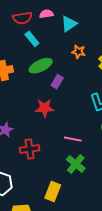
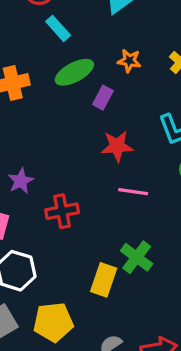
orange star: (78, 52) -> (129, 61), moved
red star: (45, 108) -> (117, 146), moved
green cross: (76, 164) -> (137, 257), moved

